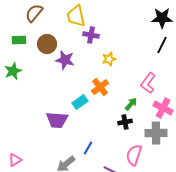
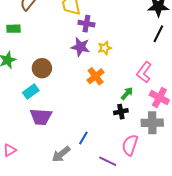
brown circle: (47, 44) -> (42, 68), moved
purple star: (65, 60) -> (80, 47), moved
cyan rectangle: (80, 102) -> (31, 91), moved
purple trapezoid: (57, 120) -> (41, 117), moved

